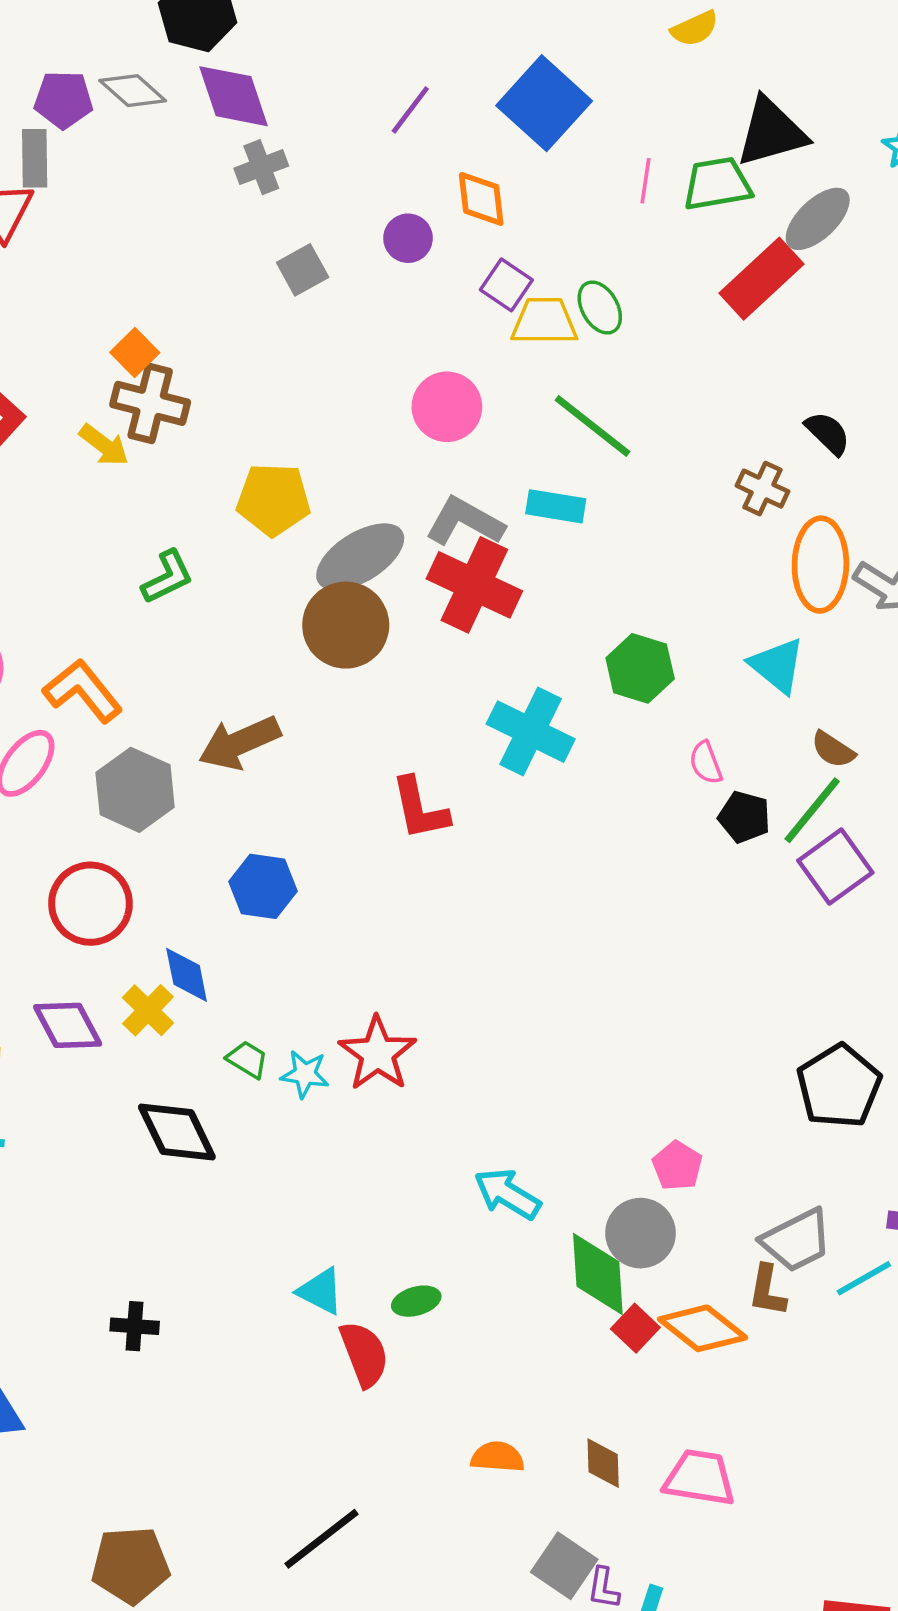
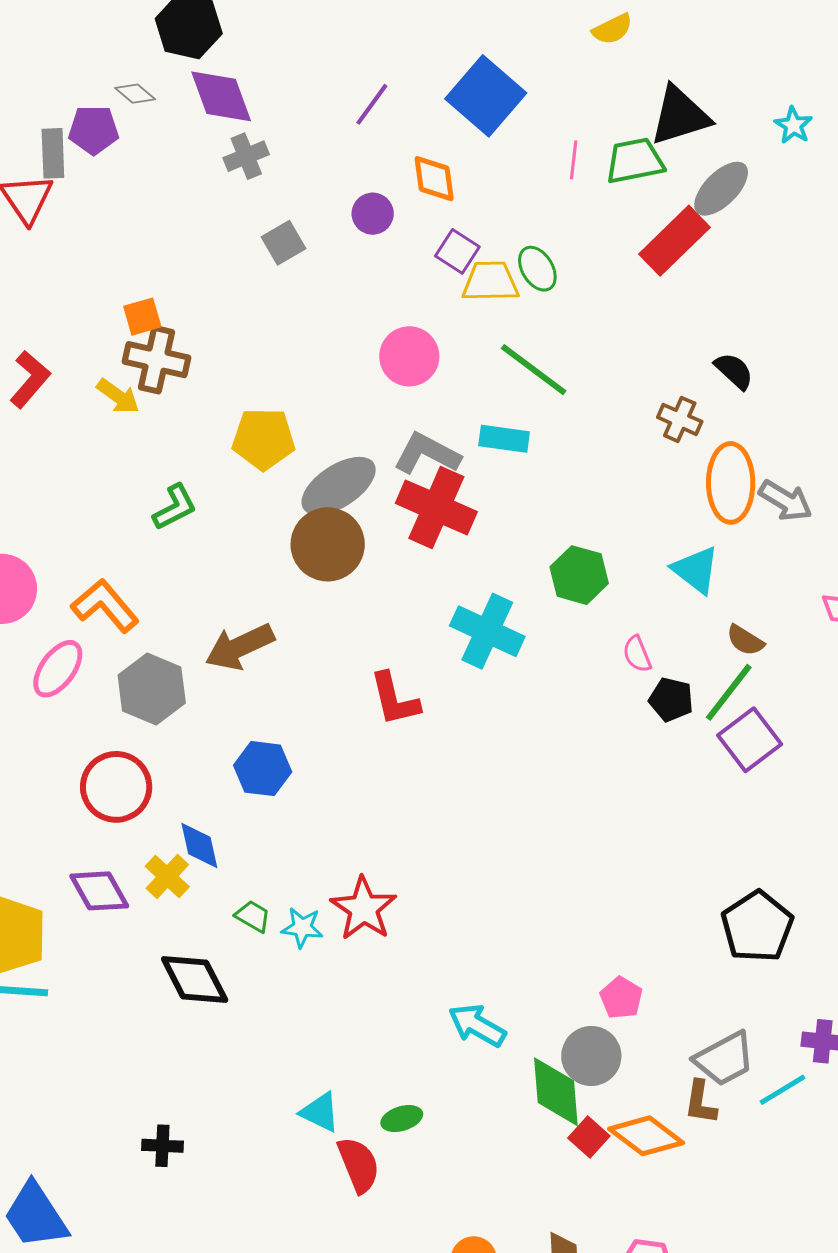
gray diamond: (133, 91) -> (135, 94), size x0.7
purple pentagon: (63, 100) -> (94, 130), moved
orange square: (135, 352) -> (142, 317), turned 30

